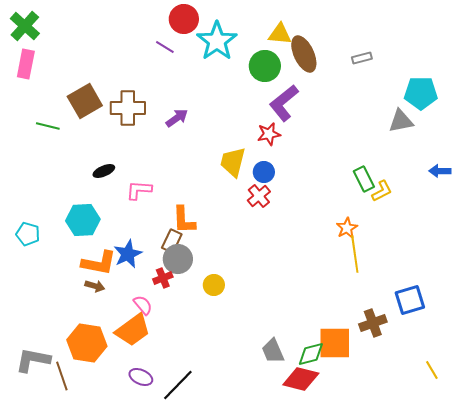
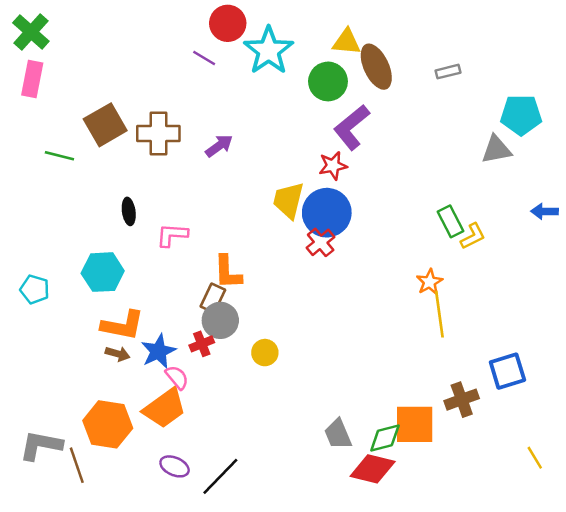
black ellipse: (104, 171) -> (129, 211), turned -75
blue circle: (264, 172) -> (327, 213), size x1.8
blue star: (128, 254) -> (158, 351), moved

